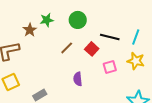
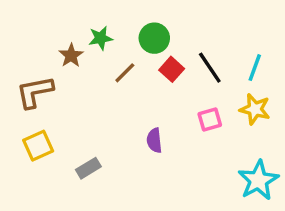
black line: (110, 37) -> (210, 68), turned 42
brown line: (67, 48) -> (125, 73), moved
red square: (92, 49) -> (172, 69), moved

